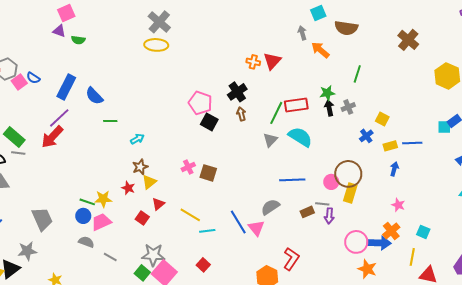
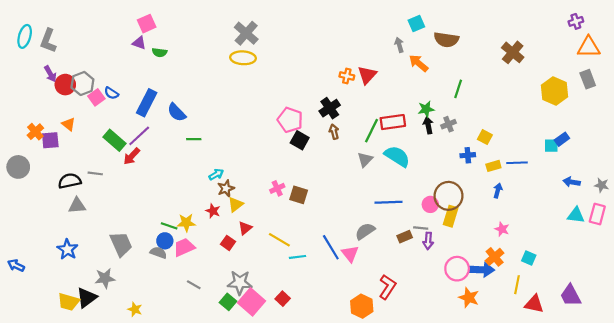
blue cross: (366, 136) -> (468, 155), turned 32
green rectangle: (14, 137) -> (115, 140), moved
red arrow: (52, 137) -> (132, 156), size x0.7
cyan arrow: (137, 139) -> (216, 174), moved
gray semicircle: (86, 242) -> (158, 253), moved
red square: (203, 265) -> (283, 299), moved

